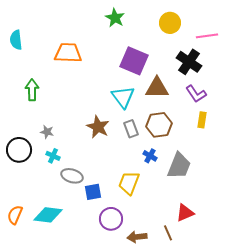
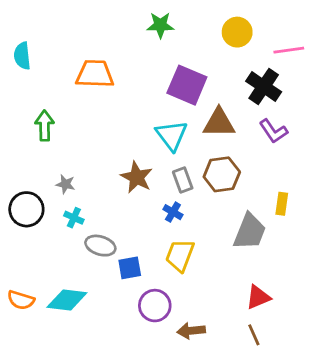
green star: (115, 18) -> (160, 25), turned -30
yellow rectangle: (202, 120) -> (282, 204), moved
blue cross: (150, 156) -> (173, 212), moved
orange semicircle: (15, 215) -> (21, 300), turned -96
brown line: (168, 233) -> (254, 335), moved

